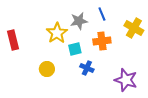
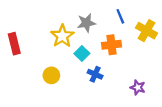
blue line: (102, 14) -> (120, 16), moved
cyan square: (75, 49) -> (82, 54), turned -32
purple star: (126, 80) -> (138, 87), size x0.6

